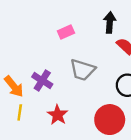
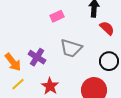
yellow line: (20, 112) -> (18, 84), turned 40

